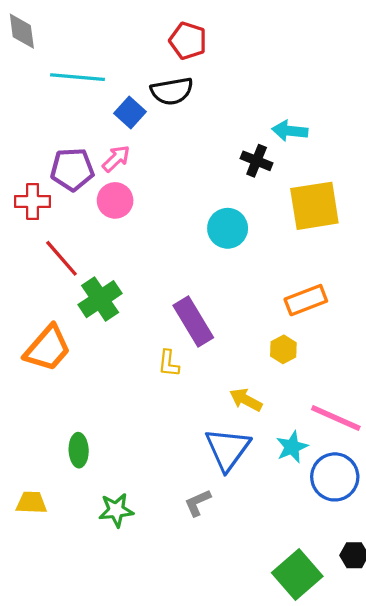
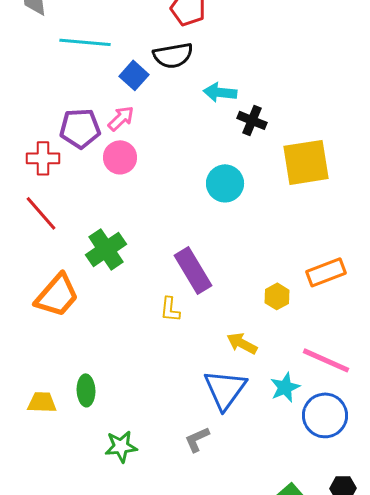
cyan arrow: (290, 131) -> (220, 92), moved
red line: (61, 258) -> (41, 213), moved
orange rectangle: (306, 300) -> (326, 272), moved
yellow trapezoid: (31, 503) -> (42, 402), moved

